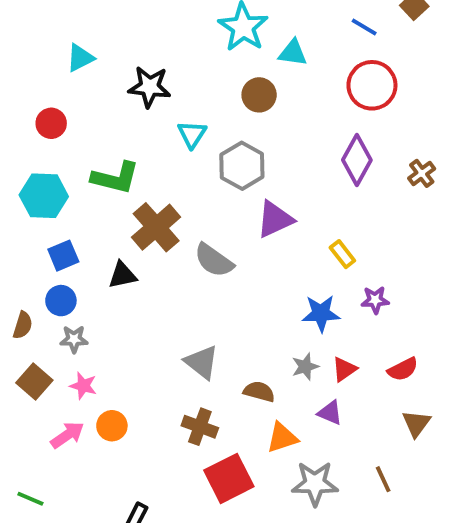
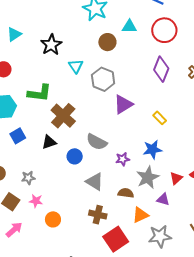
cyan triangle: (293, 53) -> (129, 27), moved
black star: (149, 87) -> (51, 45), turned -30
gray semicircle: (214, 260) -> (97, 142), moved
purple star: (375, 300) -> (123, 159), moved
blue circle: (61, 301) -> (75, 156), moved
gray star: (305, 367) -> (148, 177), size x1.6
red triangle: (344, 369) -> (176, 178), moved
pink arrow: (67, 435) -> (14, 230), moved

